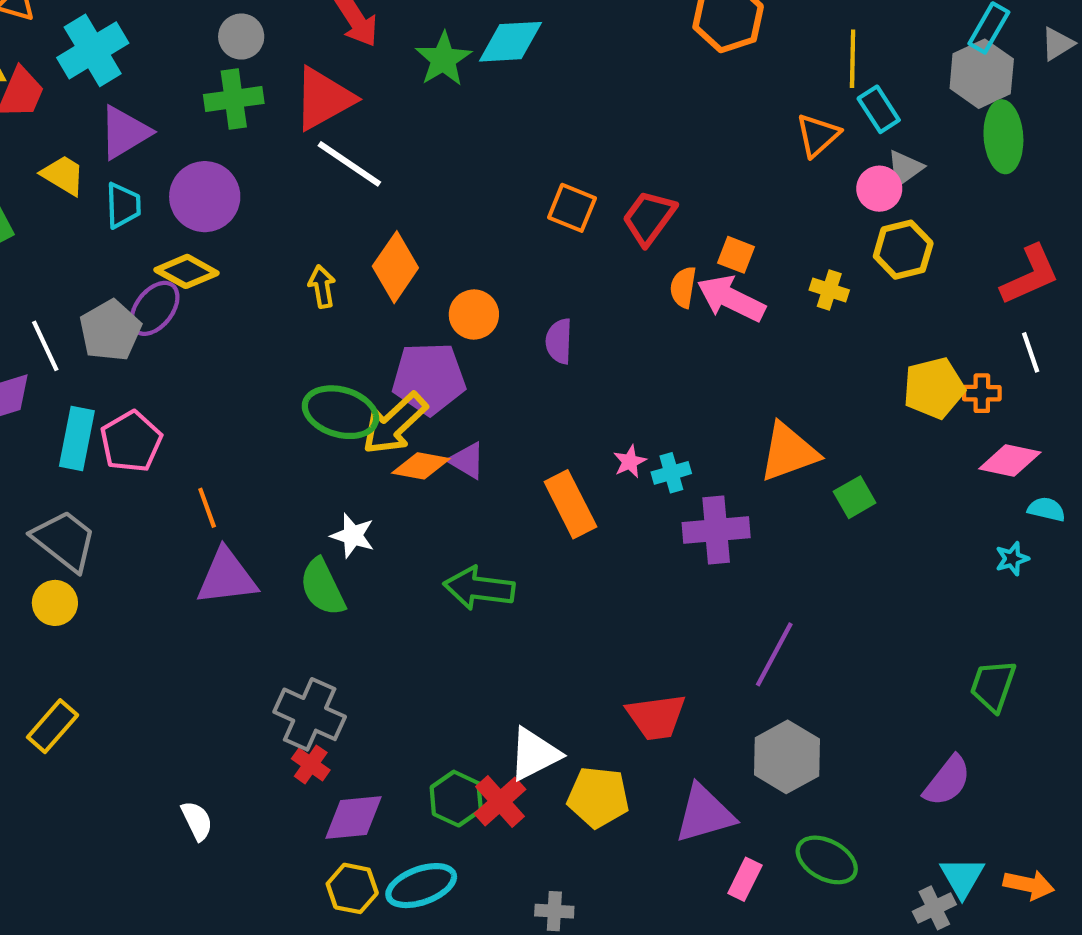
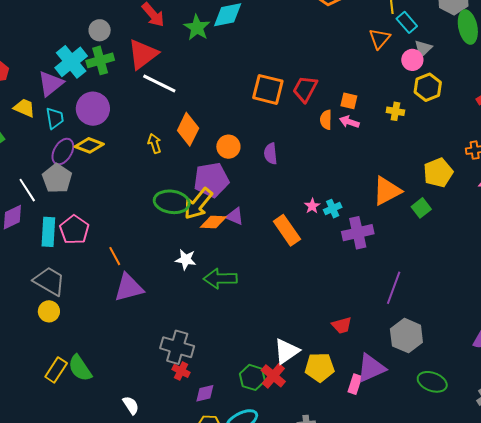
cyan cross: (93, 50) -> (71, 62), moved
orange square: (572, 208) -> (268, 89), size x1.4
pink arrow: (731, 299) -> (349, 122), size x0.6
purple ellipse: (155, 308) -> (63, 152), moved
yellow pentagon: (934, 388) -> (438, 173), moved
green semicircle: (322, 587) -> (80, 368), moved
green arrow: (479, 588) -> (220, 279), moved
red trapezoid: (656, 717) -> (342, 325), size x0.7
purple diamond: (354, 817) -> (205, 393), size x0.7
pink rectangle: (745, 879) -> (355, 384), moved

